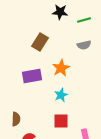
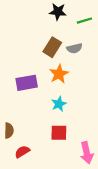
brown rectangle: (40, 42) -> (52, 47), moved
gray semicircle: (84, 45) -> (74, 48), moved

